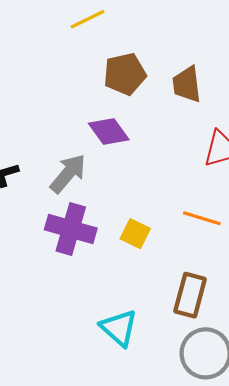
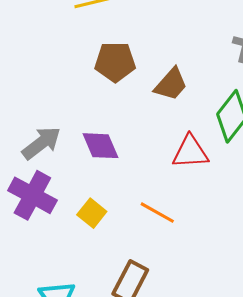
brown trapezoid: (187, 84) -> (171, 84), turned -144
purple diamond: (109, 131) -> (101, 146), moved

